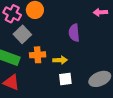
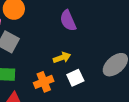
orange cross: (38, 55) -> (44, 82), moved

